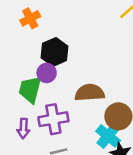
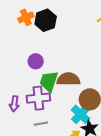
black hexagon: (54, 52) -> (46, 20), moved
green trapezoid: (30, 90) -> (49, 81), moved

